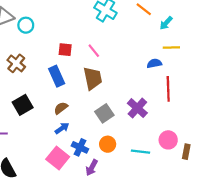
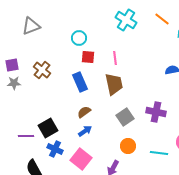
cyan circle: (26, 25) -> (79, 38), moved
pink line: (94, 51) -> (115, 58), turned 32
black square: (23, 105) -> (48, 128), moved
purple cross: (137, 108) -> (156, 112), turned -30
blue cross: (80, 147) -> (55, 149), moved

